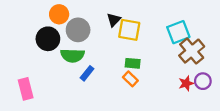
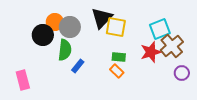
orange circle: (59, 14) -> (55, 22), moved
black triangle: (114, 20) -> (102, 18), size x1.6
green semicircle: (72, 56) -> (65, 50), turned -85
red star: (186, 83) -> (151, 52), moved, size x1.5

